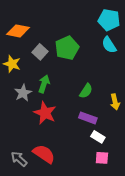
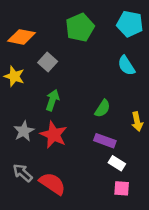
cyan semicircle: (109, 45) -> (126, 66), moved
green pentagon: (67, 48) -> (80, 27), moved
gray star: (23, 93) -> (24, 131), moved
gray arrow: (19, 159) -> (23, 173), moved

